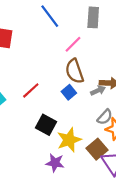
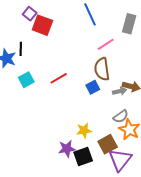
black square: (46, 125) -> (83, 157), moved, turned 30
yellow star: (69, 140) -> (84, 130), size x0.7
purple star: (55, 163) -> (67, 149), turned -30

